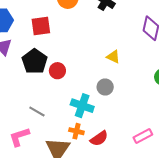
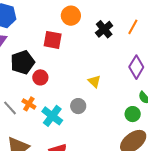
red square: (41, 26) -> (53, 40), moved
orange cross: (76, 131) -> (29, 104), moved

